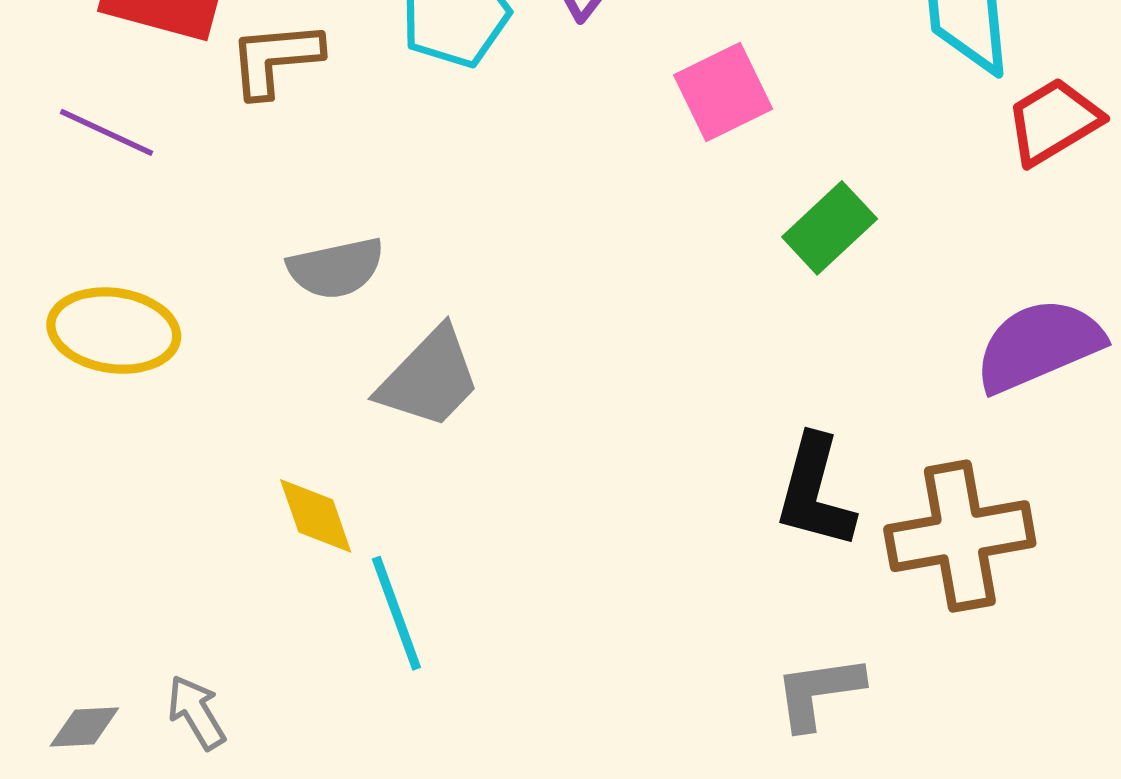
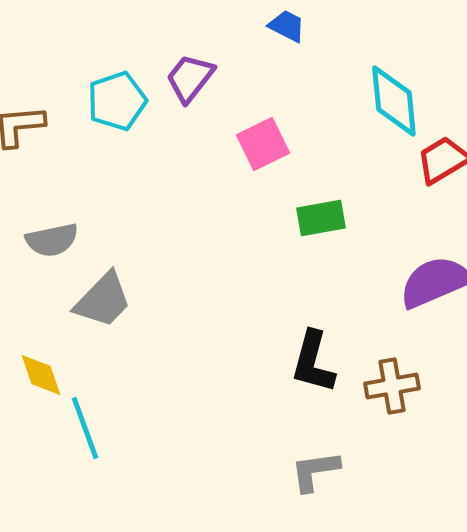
green rectangle: (830, 228) -> (321, 218), turned 33
brown cross: (960, 536) -> (392, 386), size x0.7

